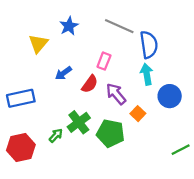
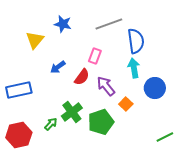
blue star: (69, 26) -> (63, 24), turned -30
gray line: (119, 26) -> (109, 24), turned -44
green pentagon: (111, 133) -> (101, 122), turned -30

